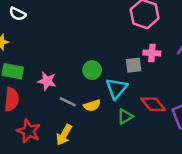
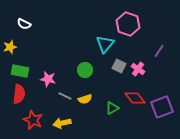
pink cross: (152, 53) -> (138, 69), moved, turned 32
gray square: (134, 65) -> (119, 66), turned 32
cyan triangle: (117, 88) -> (105, 44), moved
yellow arrow: (64, 135) -> (62, 123), turned 48

